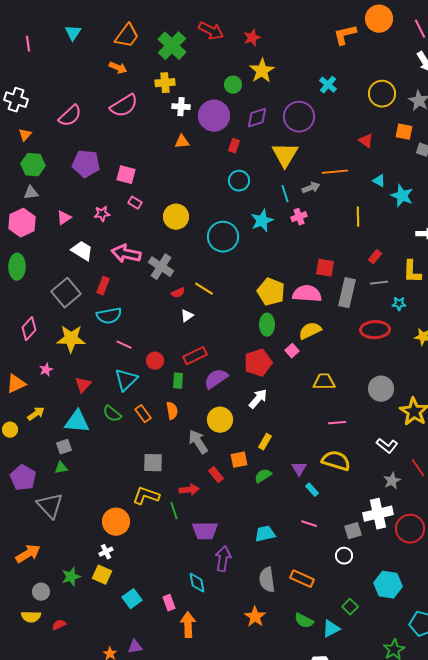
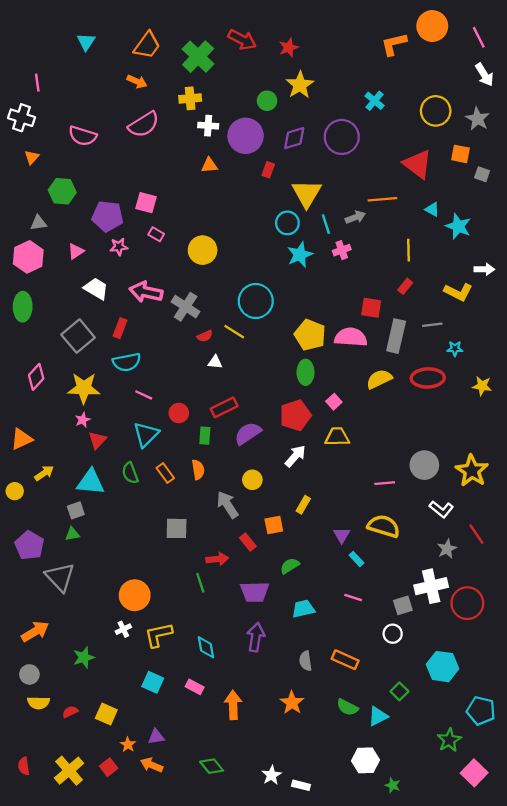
pink line: (28, 44) -> (37, 83), moved
pink semicircle: (70, 116) -> (83, 136), turned 60
red triangle: (366, 141) -> (418, 164), size x1.8
yellow triangle: (285, 155) -> (307, 194), moved
purple pentagon: (86, 164) -> (108, 216), moved
green hexagon: (33, 165) -> (62, 191), moved
cyan circle: (239, 181) -> (287, 223), moved
cyan circle: (223, 237) -> (256, 301), moved
red rectangle: (375, 257) -> (405, 286), moved
yellow L-shape: (412, 272) -> (458, 292), moved, turned -65
white triangle: (187, 316) -> (215, 362), turned 40
yellow semicircle: (310, 331) -> (379, 379), moved
pink star: (46, 370) -> (83, 420), moved
yellow trapezoid: (324, 382) -> (337, 437), moved
gray circle: (381, 389) -> (424, 465), moved
green semicircle: (112, 414) -> (130, 473), turned 30
yellow circle: (220, 420) -> (252, 480), size x0.7
green semicircle: (263, 476) -> (290, 566), moved
yellow L-shape: (146, 496) -> (158, 635), moved, turned -32
purple trapezoid: (205, 531) -> (255, 592), moved
yellow square: (102, 575) -> (106, 714), moved
gray semicircle: (267, 580) -> (306, 661), size x0.7
cyan diamond: (197, 583) -> (206, 647), moved
gray circle: (41, 592) -> (29, 674), moved
cyan square: (132, 599) -> (153, 682), turned -30
pink rectangle: (169, 603) -> (195, 687), turned -42
orange arrow: (188, 625) -> (233, 705), moved

